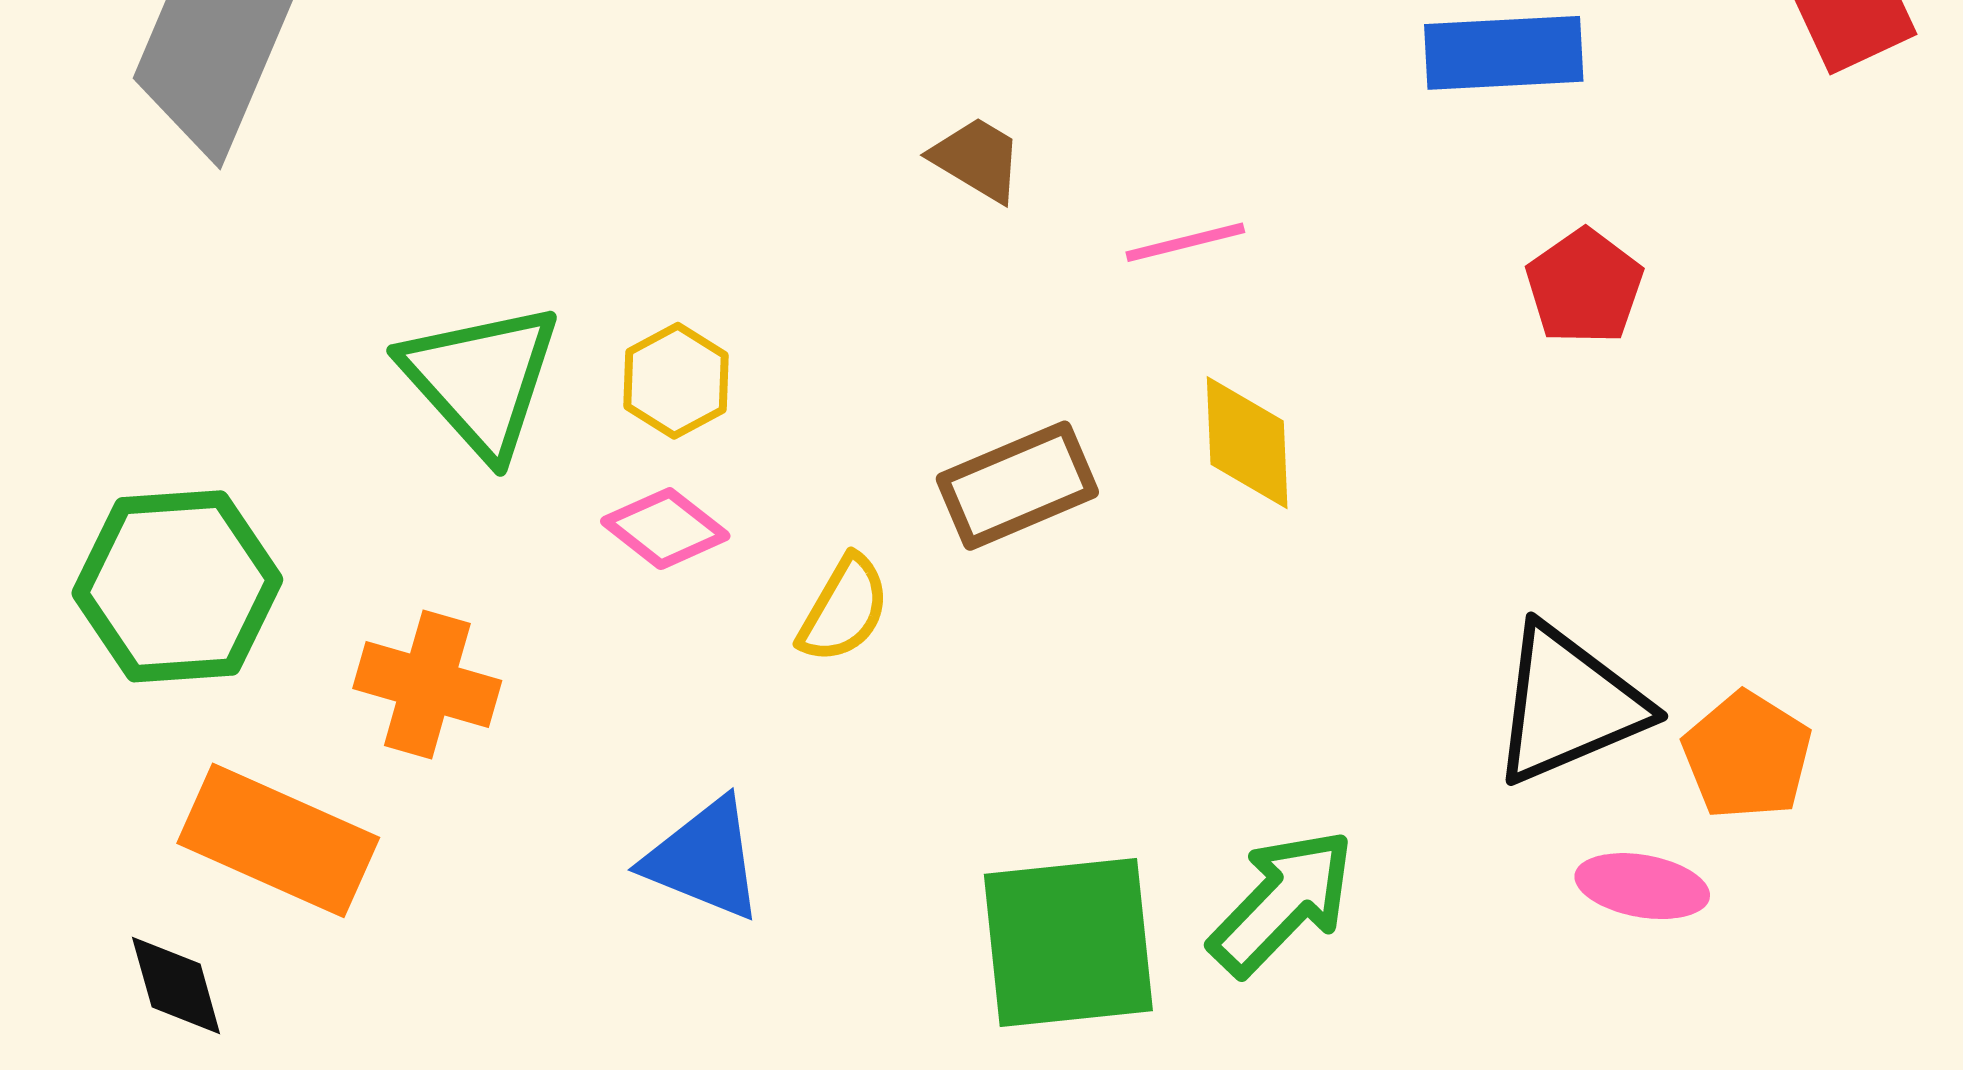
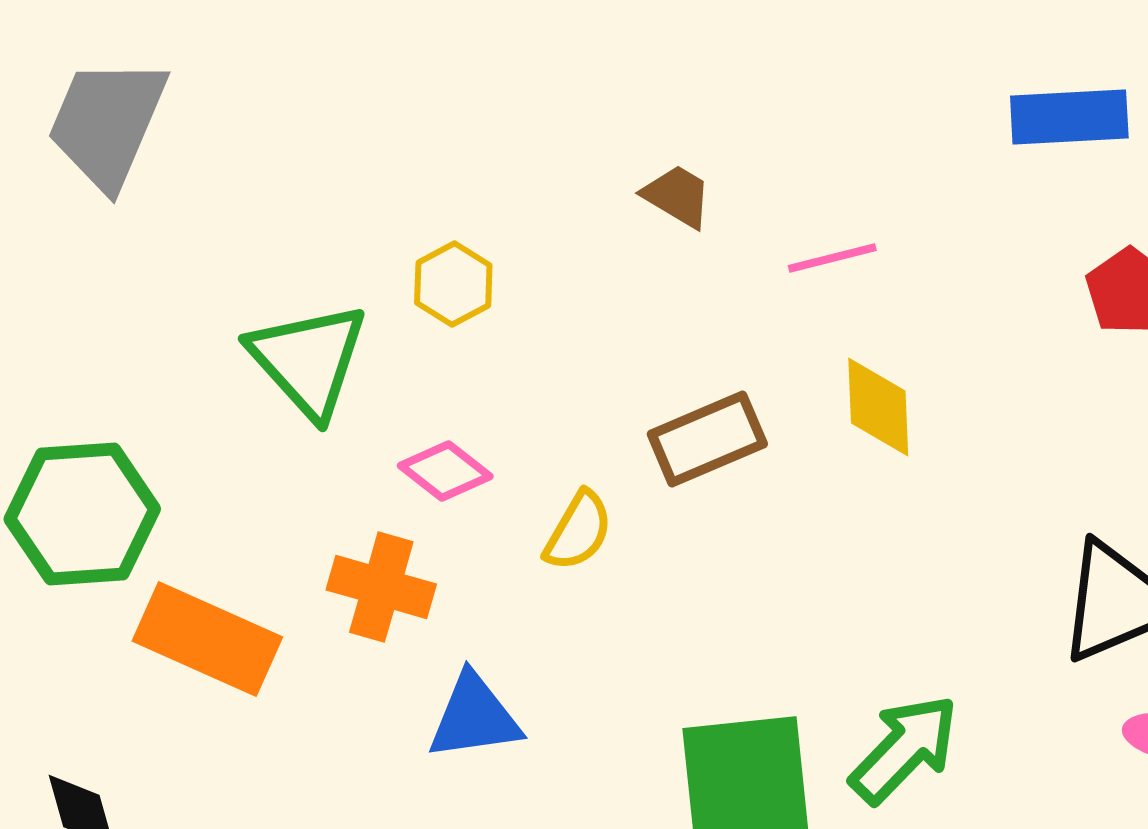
yellow hexagon: (676, 381) -> (453, 284), moved
orange cross: (427, 684) -> (381, 587), moved
orange rectangle: (278, 840) -> (207, 639), moved
blue triangle: (704, 859) -> (474, 717), turned -30

